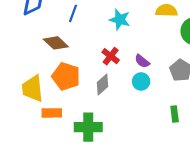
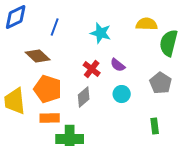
purple semicircle: (142, 61) -> (118, 65), moved
orange rectangle: (52, 113) -> (50, 118), moved

